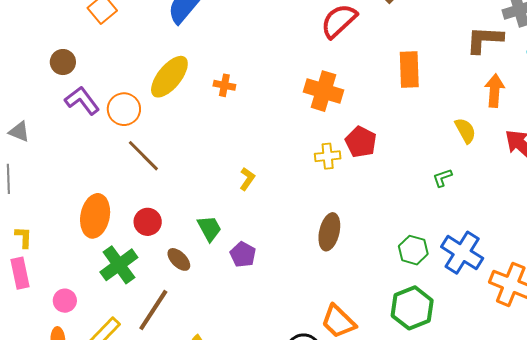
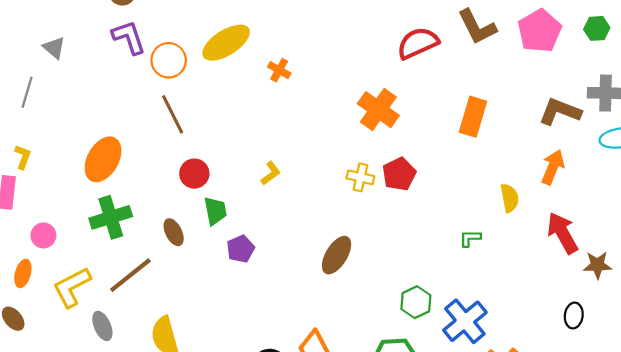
red circle: (148, 222) -> (194, 174), moved

